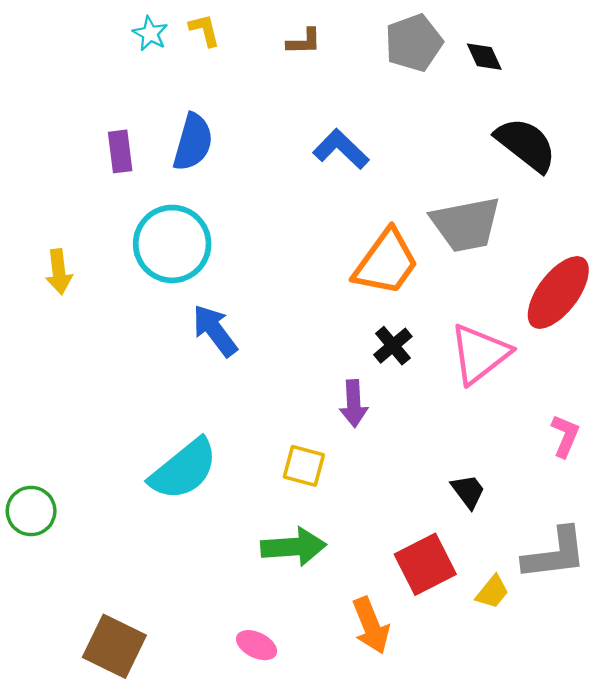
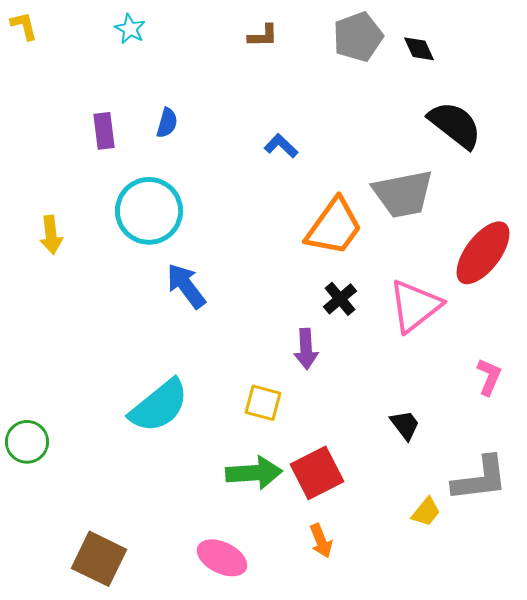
yellow L-shape: (204, 30) -> (24, 26), moved
blue semicircle: (193, 142) -> (167, 123), size x0.6
blue L-shape: (341, 149) -> (281, 146), moved, size x0.7
red square: (425, 564) -> (317, 473), moved
orange arrow: (371, 625) -> (321, 541), size x0.7
pink ellipse: (257, 645) -> (222, 558), size x1.4

